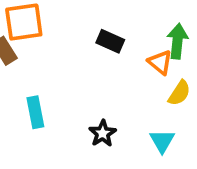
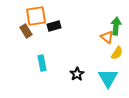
black rectangle: (110, 41) -> (54, 26), moved, turned -40
cyan triangle: (162, 141) -> (108, 78), size x1.5

